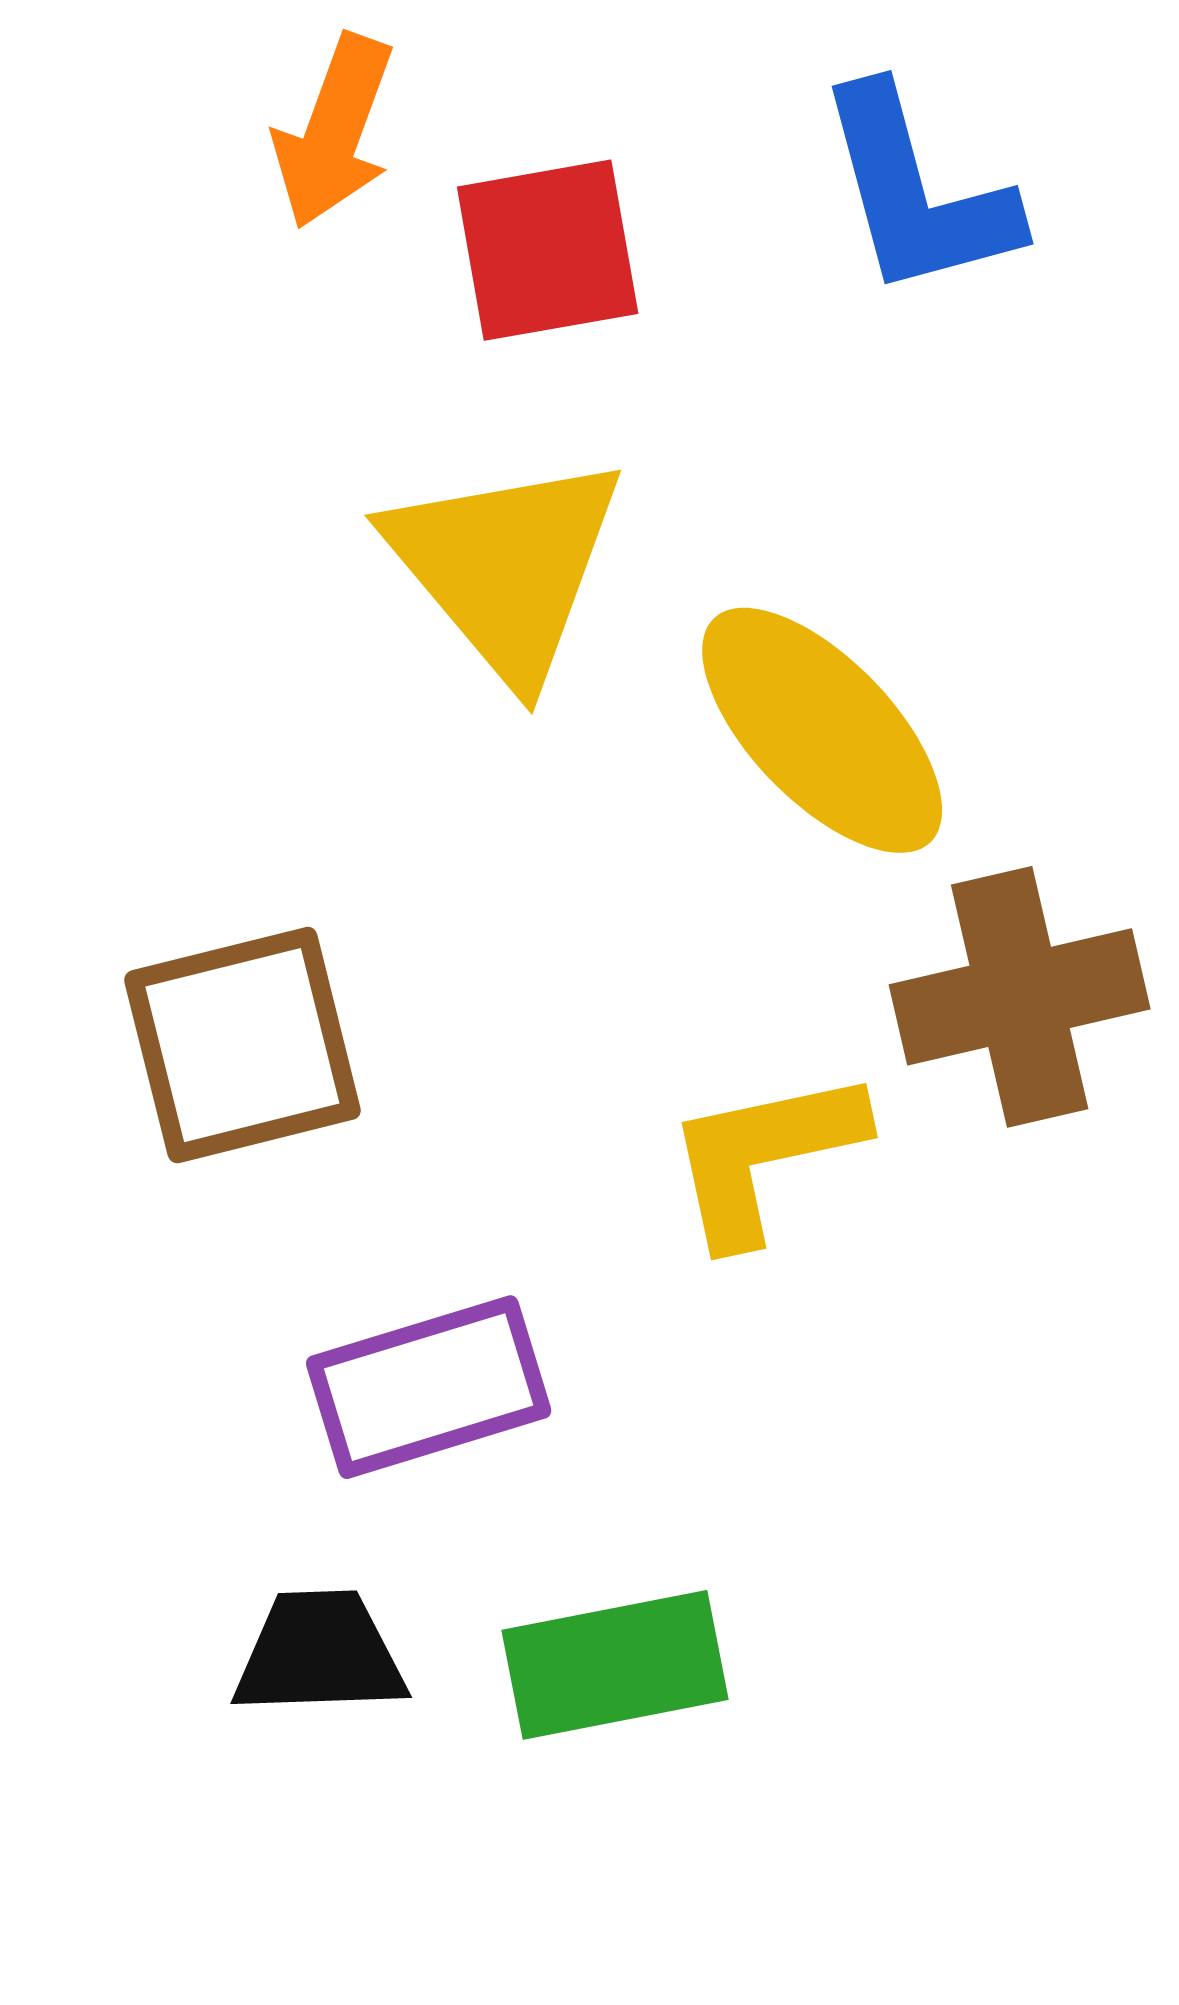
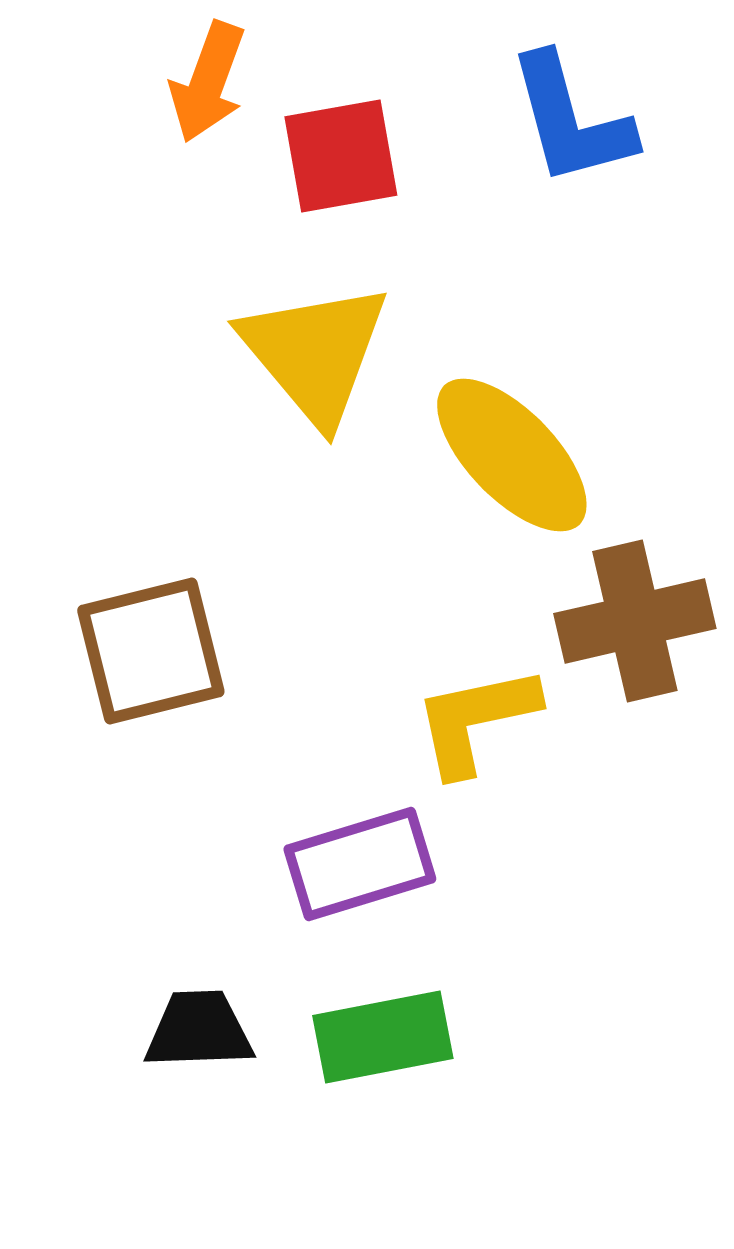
purple rectangle: (429, 1387) -> (360, 864), moved

